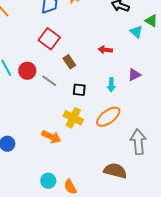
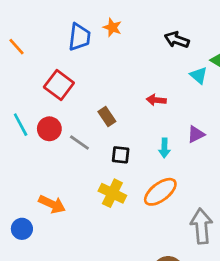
red square: (49, 39) -> (59, 85), moved
orange arrow: (51, 137) -> (52, 204), moved

